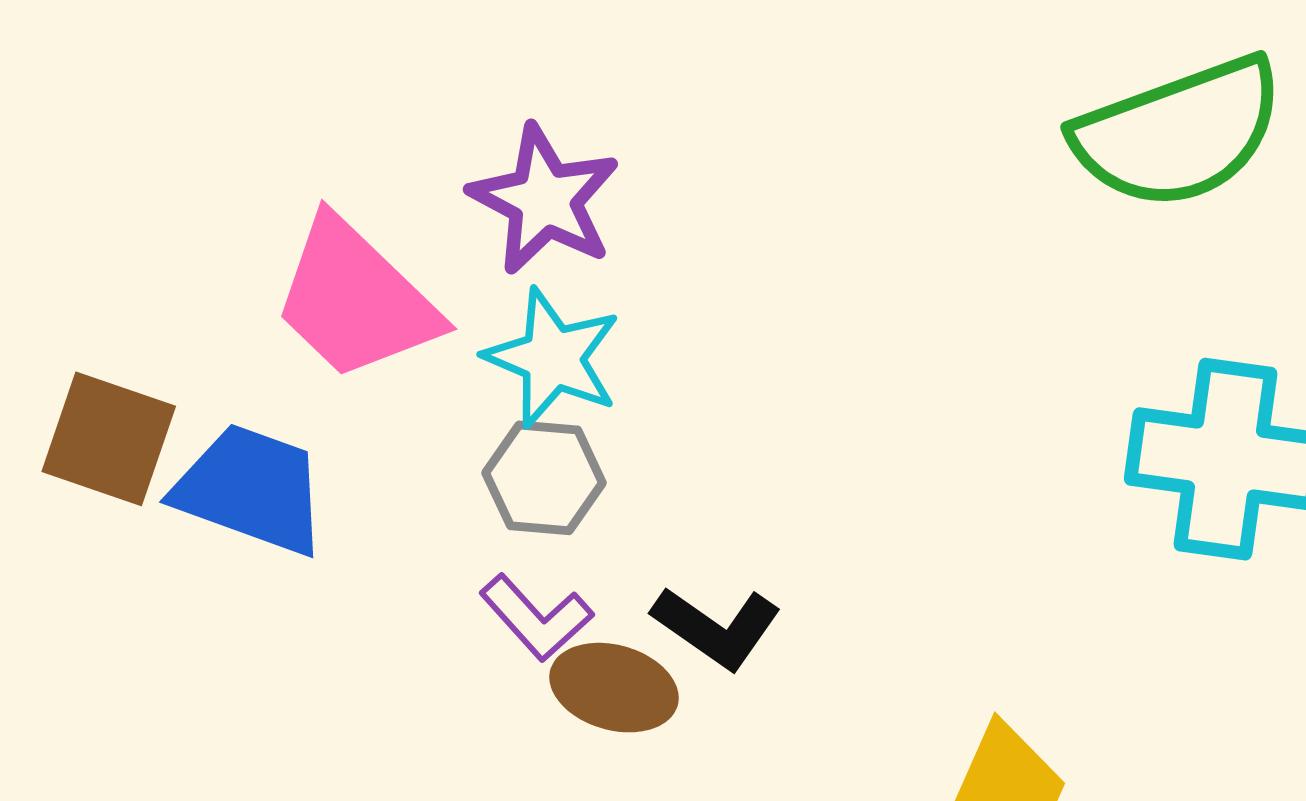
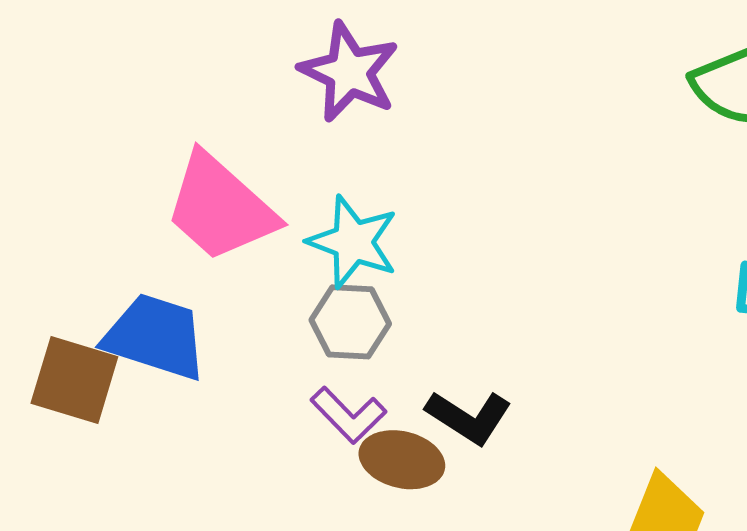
purple star: (544, 200) -> (349, 72), moved
brown square: (109, 439) -> (74, 380), moved

